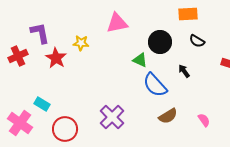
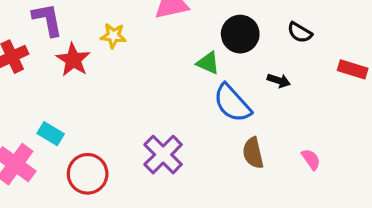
black arrow: (184, 71) -> (279, 81), turned 144
brown semicircle: (168, 116) -> (253, 153), turned 108

